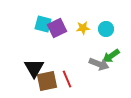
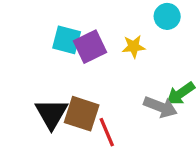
cyan circle: (106, 29) -> (167, 16), moved
brown square: (47, 81) -> (82, 114), moved, turned 30

